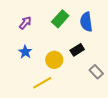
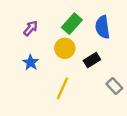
yellow circle: (54, 60) -> (65, 48), moved
yellow line: (42, 83) -> (62, 88), moved, turned -36

